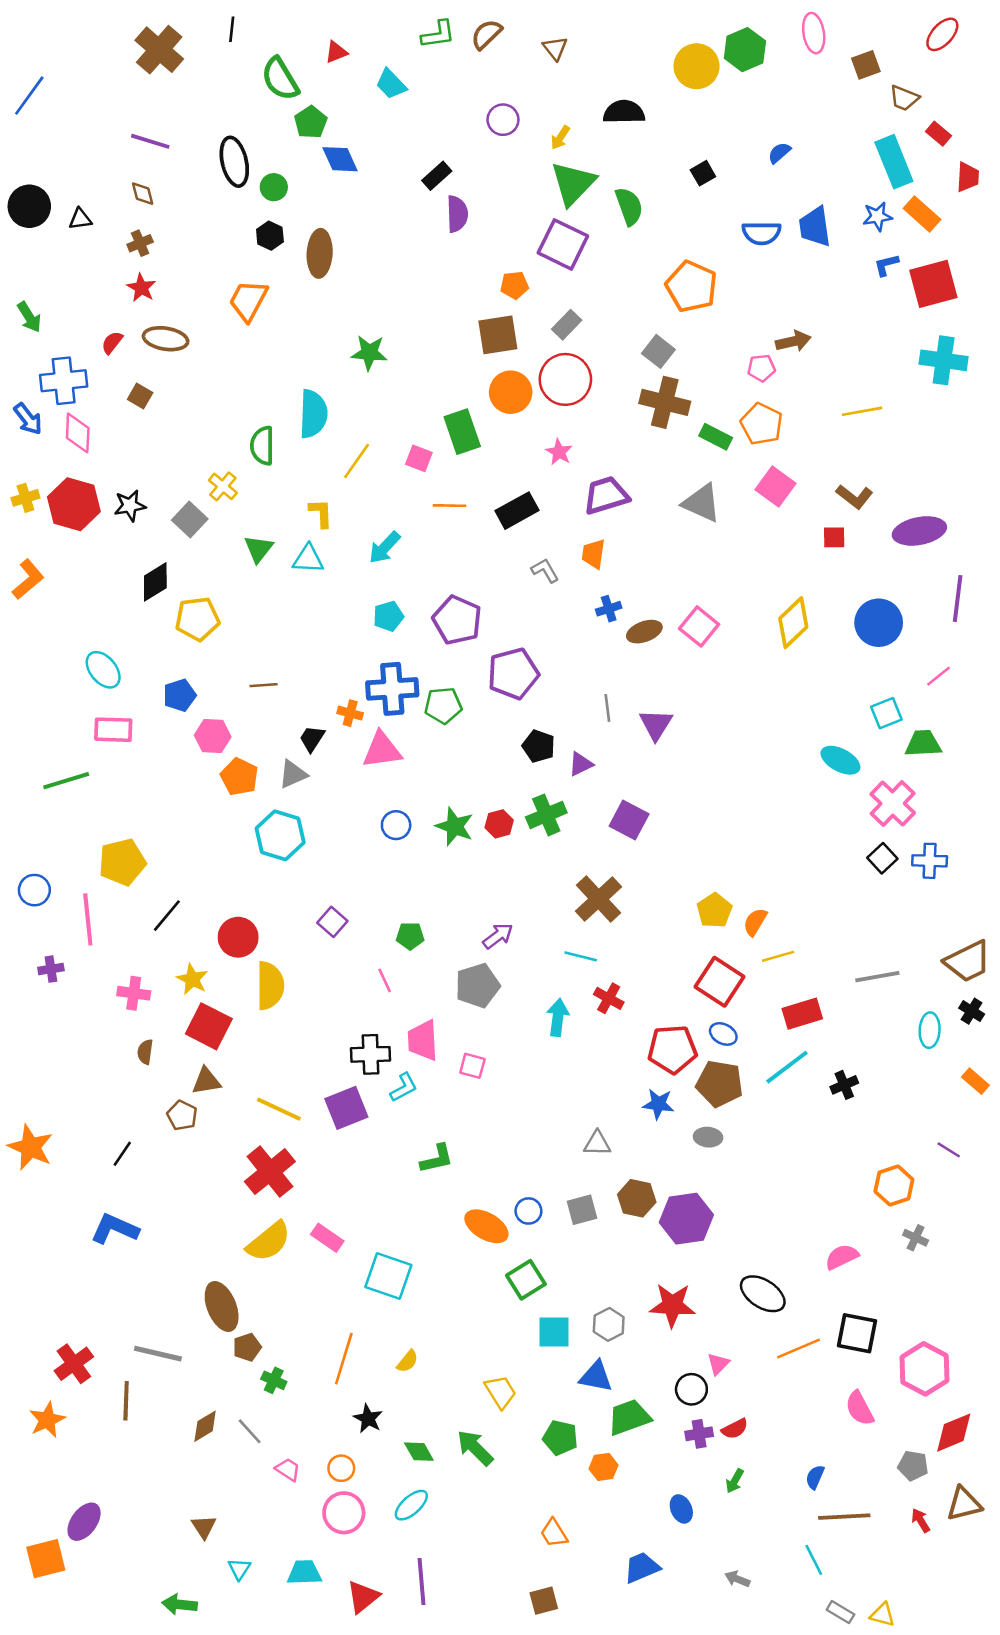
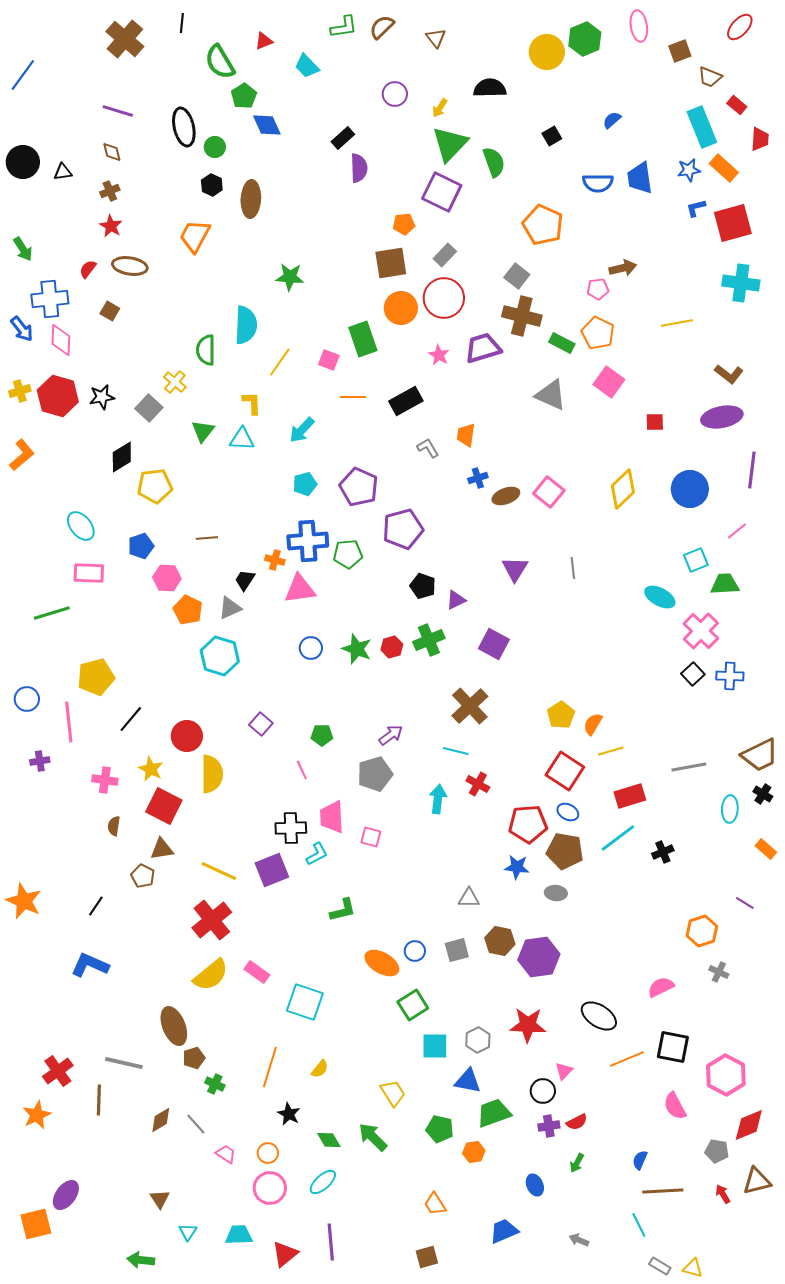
purple trapezoid: (606, 495) -> (483, 348), moved
brown L-shape: (854, 497) -> (729, 374), moved
gray line: (607, 708) -> (573, 568), moved

